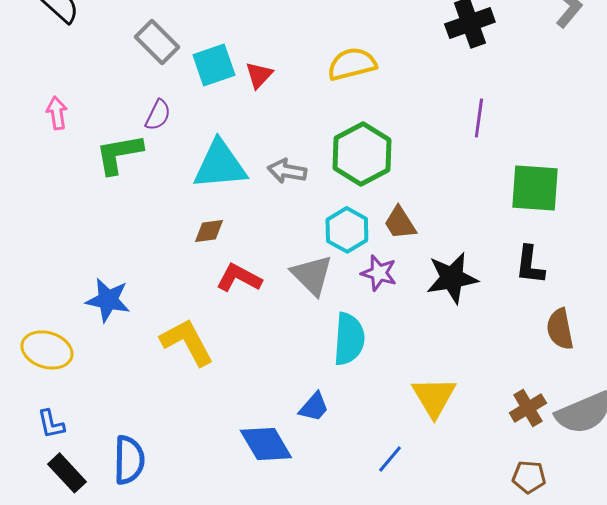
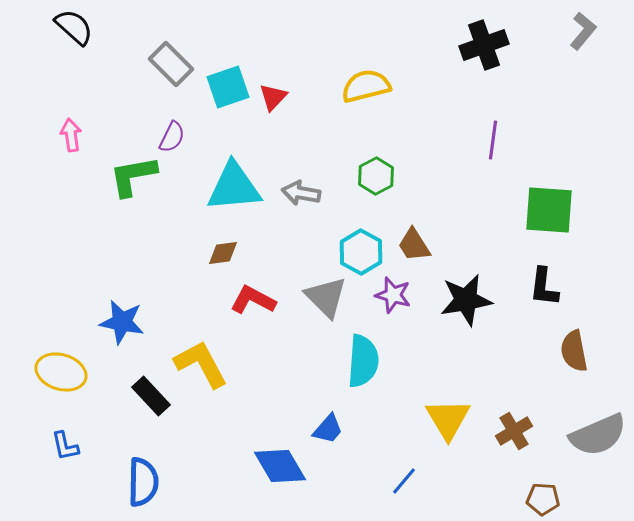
green hexagon: (362, 154) -> (376, 176), size x0.6
brown cross: (528, 408) -> (514, 431), moved
black rectangle: (67, 473) -> (151, 396), moved

